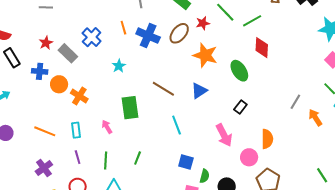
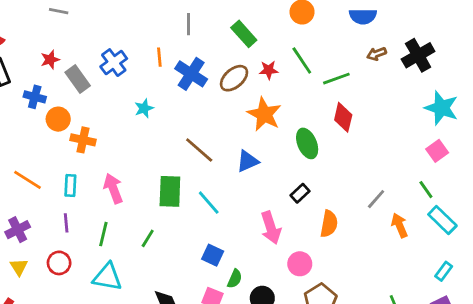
orange cross: (79, 96) -> (83, 140), turned -30
green rectangle: (130, 108) -> (170, 191), moved
cyan line: (177, 125) -> (209, 203), turned -30
pink arrow: (107, 127) -> (113, 188), size x1.5
orange semicircle: (267, 139) -> (329, 224), moved

